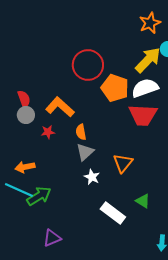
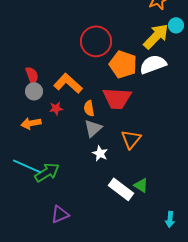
red trapezoid: (143, 115) -> (117, 98), moved
orange arrow: (25, 167) -> (31, 123), moved
green triangle: (143, 201) -> (141, 185), moved

